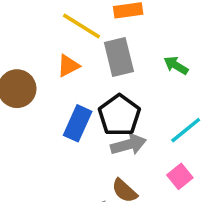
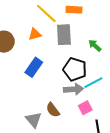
black pentagon: (119, 115) -> (75, 69), moved, turned -30
gray arrow: (128, 145) -> (73, 89), moved

